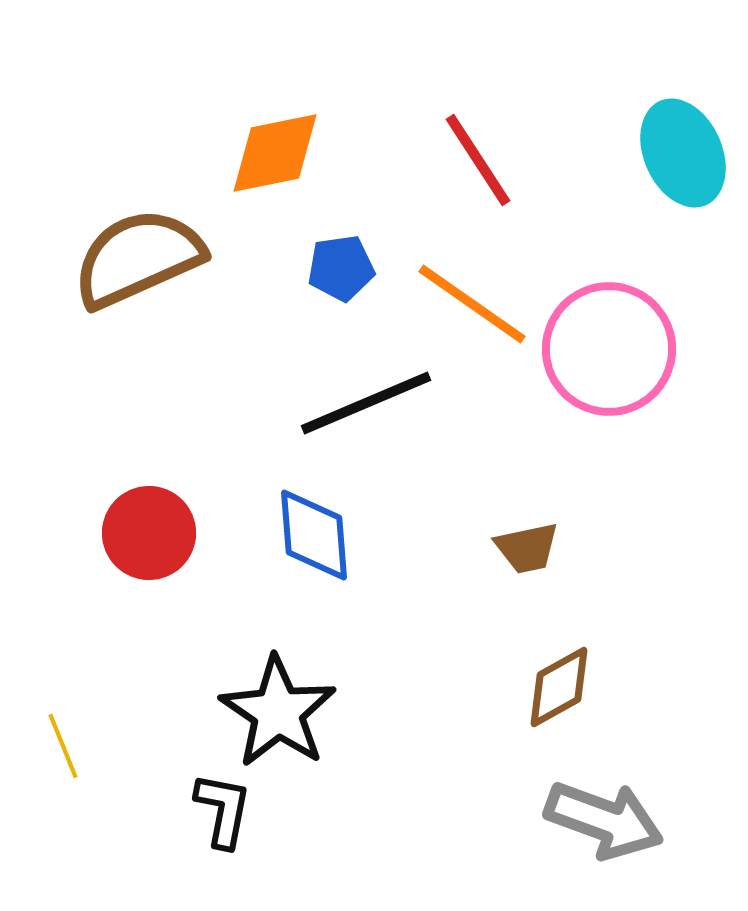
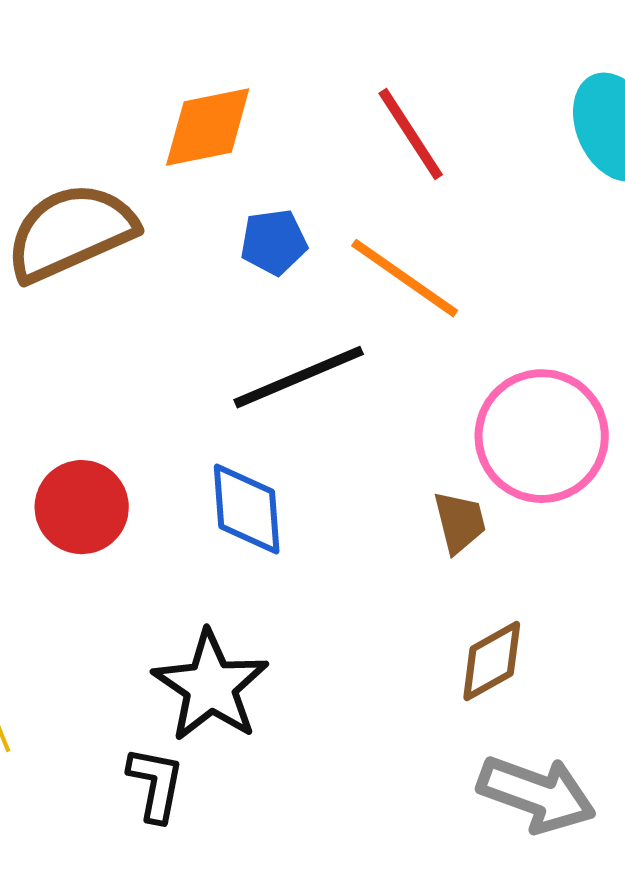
pink circle: (609, 349) -> (542, 436), moved
brown trapezoid: (527, 548) -> (460, 522), turned -92

